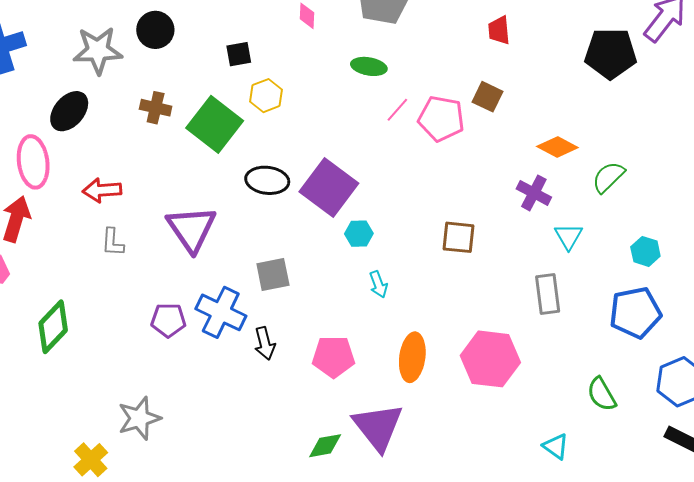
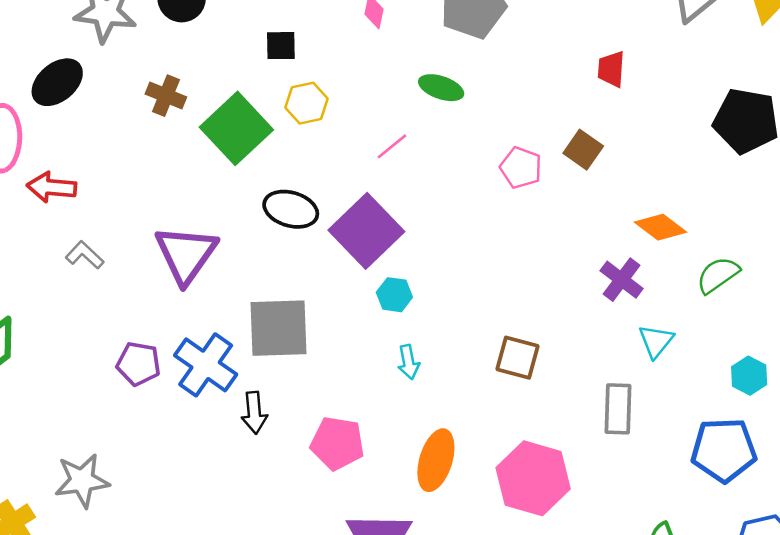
pink line: (397, 110) -> (392, 146), moved
pink pentagon: (441, 119) -> (521, 168), size x0.7
red arrow: (102, 190) -> (52, 187), moved
brown square: (458, 237) -> (518, 358), moved
gray L-shape: (113, 242) -> (85, 255), turned 120
gray square: (273, 274) -> (279, 328), size x1.5

